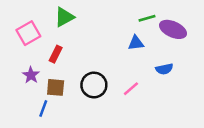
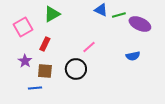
blue triangle: (136, 43) -> (101, 10), moved, turned 32
pink line: (131, 89) -> (89, 47), moved
blue line: (43, 108) -> (35, 88), turned 64

